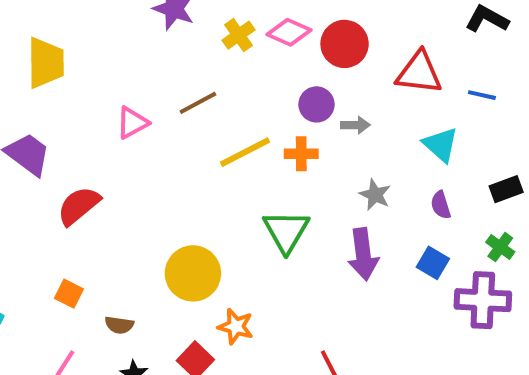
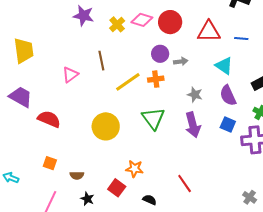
brown line: (198, 103) -> (101, 61), turned -66
purple semicircle: (441, 205) -> (228, 95), size x1.5
red semicircle: (79, 206) -> (49, 119), turned 70
yellow circle: (193, 273) -> (106, 126), moved

